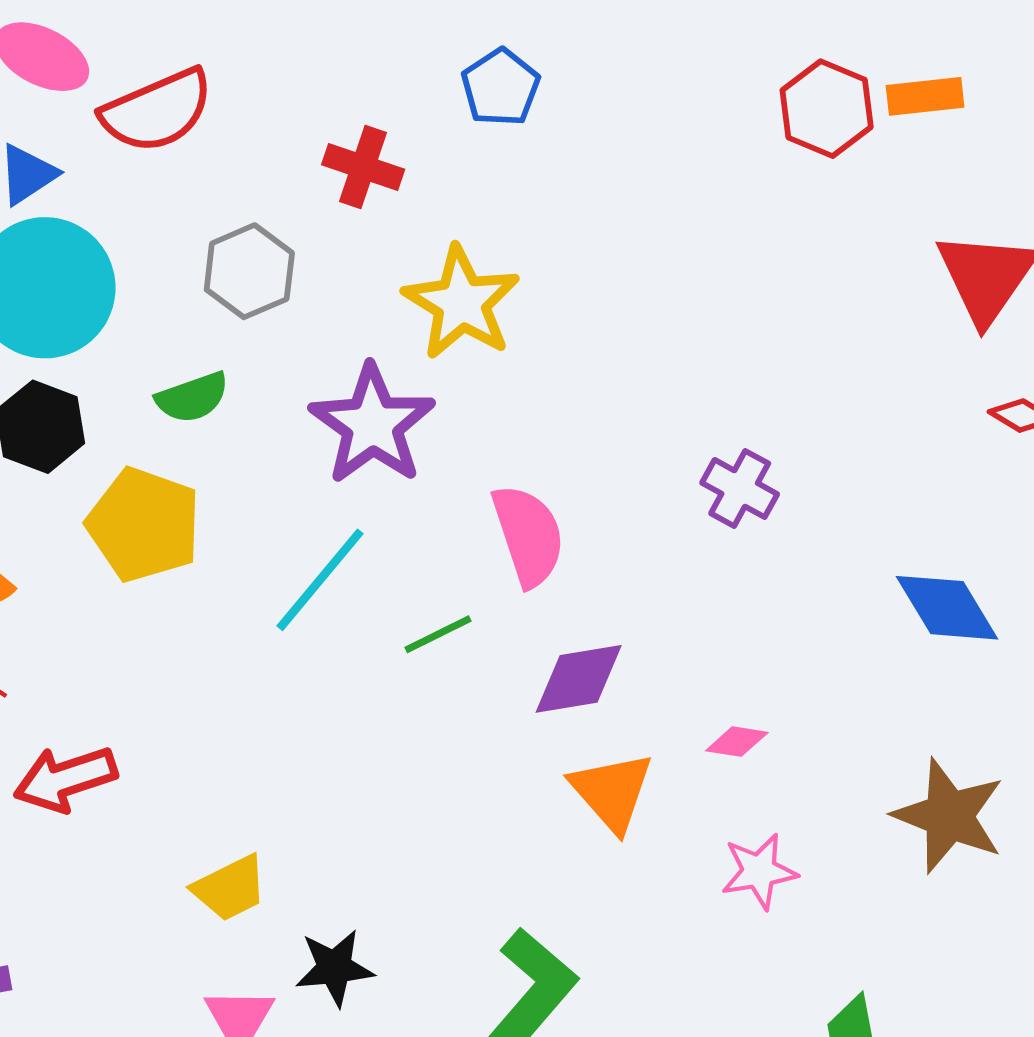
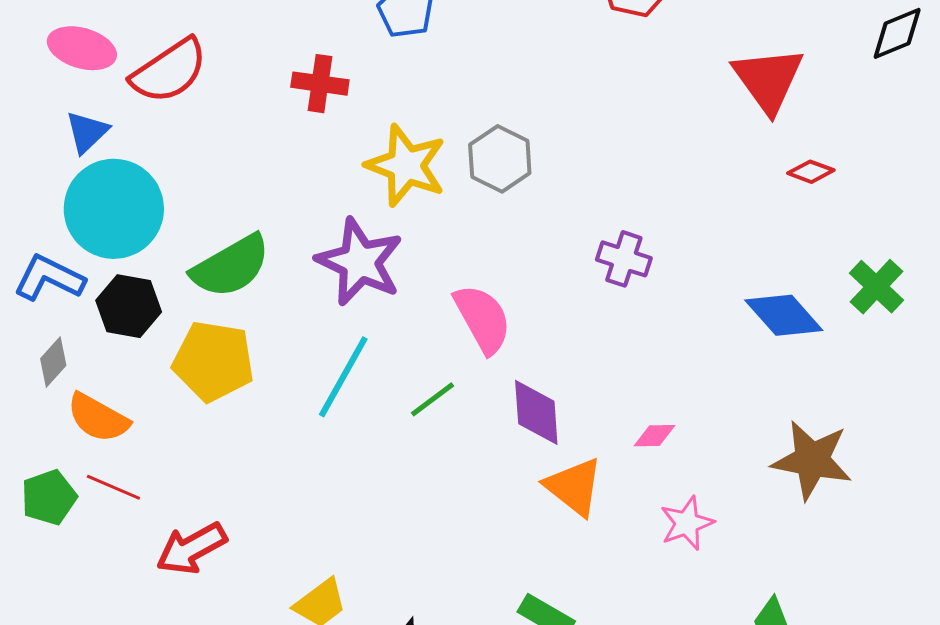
gray hexagon: (249, 271) -> (500, 159), moved
green semicircle: (192, 397) -> (231, 266), size x1.6
purple diamond: (579, 679) -> (536, 412), turned -74

